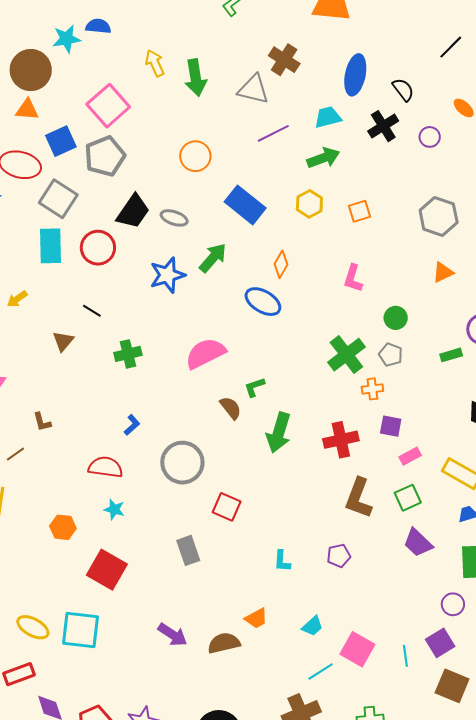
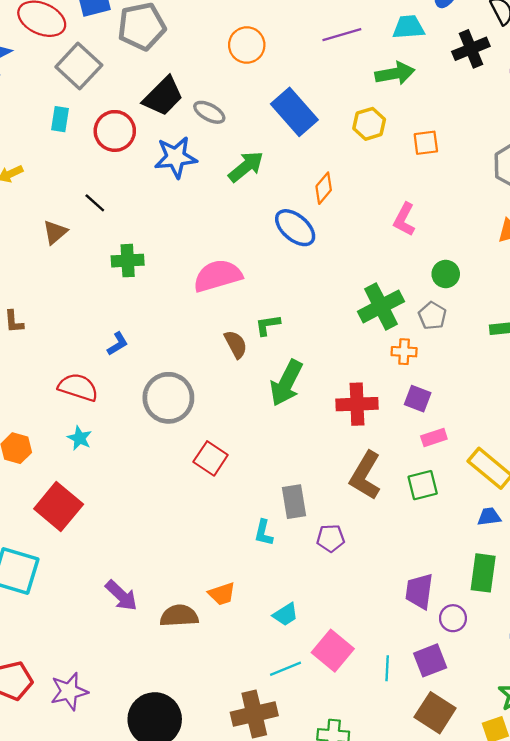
cyan rectangle: (50, 246) -> (60, 119), size x0.6
blue star: (167, 275) -> (176, 157), moved
purple trapezoid: (418, 543) -> (419, 591), moved, turned 44
gray rectangle: (188, 550) -> (294, 502), moved

